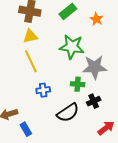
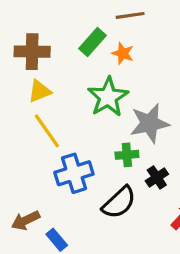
orange star: (96, 19) -> (123, 53), moved
green star: (72, 47) -> (108, 97), turned -30
blue cross: (43, 90) -> (74, 173), size x1.6

